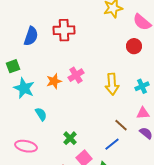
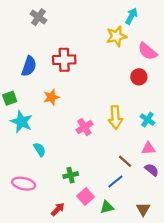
pink cross: (76, 75) -> (84, 127), moved
orange star: (54, 81) -> (51, 97), moved
cyan cross: (142, 86) -> (147, 120), turned -32
green cross: (70, 138) -> (71, 175), turned 32

